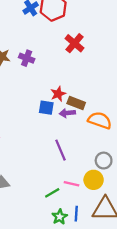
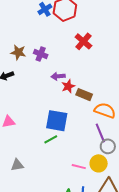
blue square: (46, 108) -> (57, 121), moved, size x1.6
purple arrow: (67, 113) -> (58, 76), moved
purple line: (60, 150) -> (100, 133), moved
green line: (52, 193) -> (51, 139), moved

